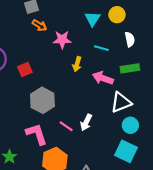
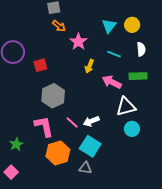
pink star: (62, 40) -> (78, 42), turned 30
white arrow: (86, 122) -> (91, 121), turned 35
cyan square: (126, 151) -> (90, 146), moved

